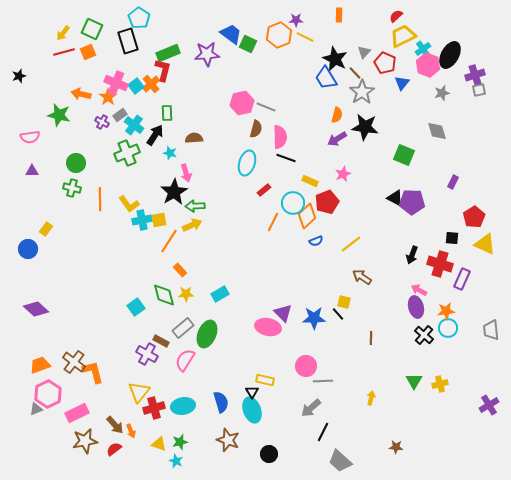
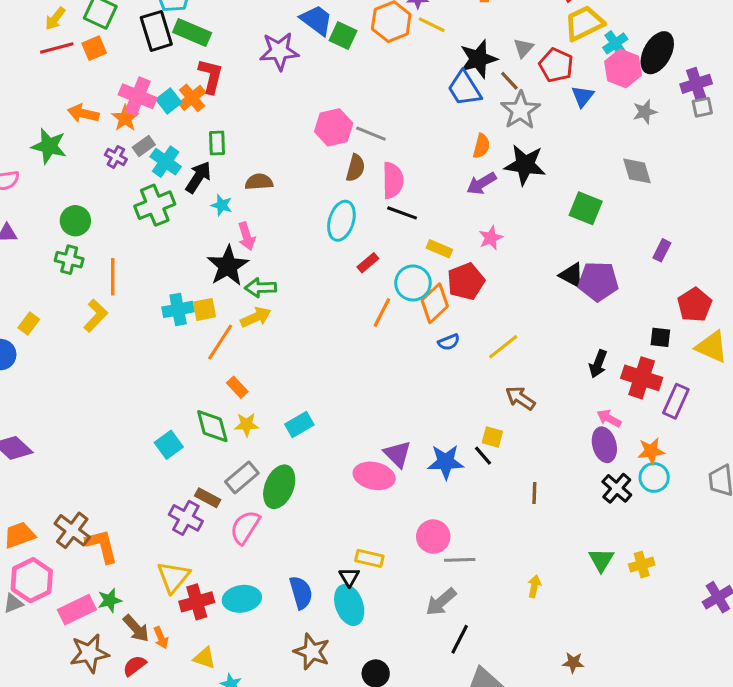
green rectangle: (168, 53) -> (192, 33), moved, turned 45
black star: (335, 59) -> (478, 59), turned 30
yellow L-shape: (129, 204) -> (96, 316), moved, turned -100
green star: (180, 442) -> (110, 600), moved

